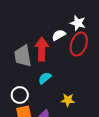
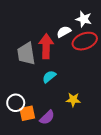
red ellipse: (79, 44) -> (85, 41), turned 50
white circle: (20, 95) -> (16, 103), moved

